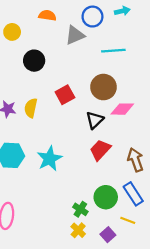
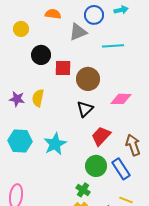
brown circle: (103, 87) -> (88, 79), moved
red square: (65, 95) -> (63, 68), moved, turned 30
black triangle: (95, 120) -> (85, 109), moved
blue rectangle: (133, 194) -> (121, 169), moved
green circle: (106, 197) -> (96, 166), moved

